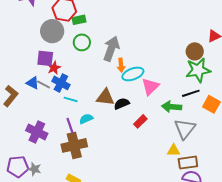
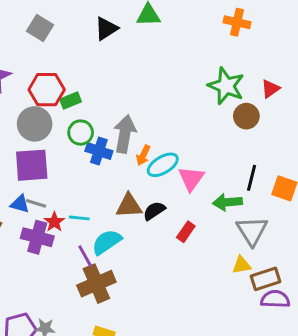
purple square: (45, 58) -> (32, 165), size x1.4
orange arrow: (121, 65) -> (143, 155), turned 40
red star: (54, 68) -> (54, 222), moved
green star: (198, 70) -> (226, 86), moved, turned -30
blue cross: (61, 83) -> (99, 151), moved
black line: (191, 93) -> (252, 178), turned -48
cyan semicircle: (86, 119) -> (107, 242), size x1.5
purple cross: (37, 132) -> (37, 237), moved

